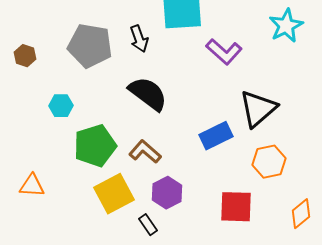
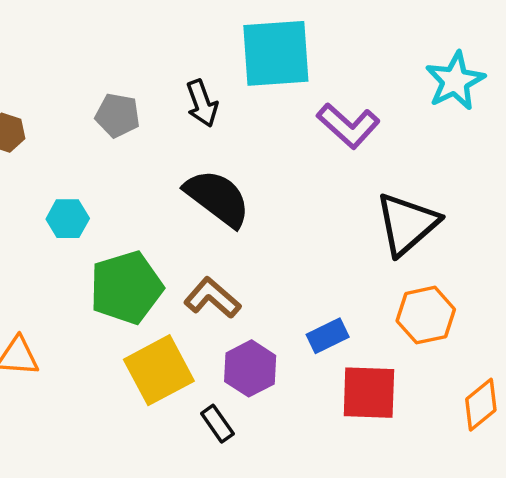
gray pentagon: (90, 46) -> (118, 115), size x0.6
blue rectangle: (216, 136) -> (328, 336), moved, size x0.7

